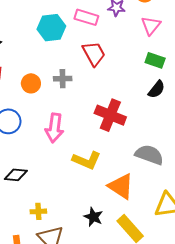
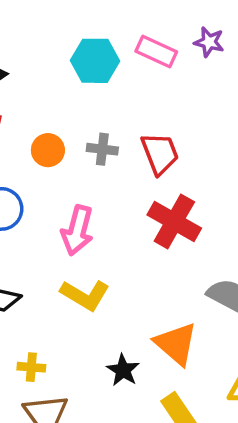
red trapezoid: (94, 54) -> (160, 153), moved
yellow L-shape: (87, 160) -> (85, 295), moved
black star: (93, 217) -> (123, 370), moved

